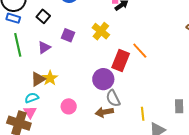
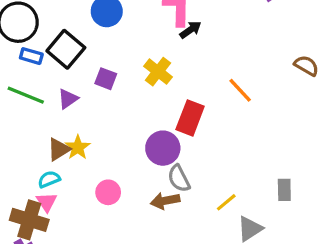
black square: (43, 16) -> (66, 49), size x1.6
blue rectangle: (13, 18) -> (31, 56), moved
green line: (18, 45) -> (26, 95), turned -55
orange line: (140, 51) -> (240, 90), moved
yellow line: (143, 114) -> (226, 202), turned 56

